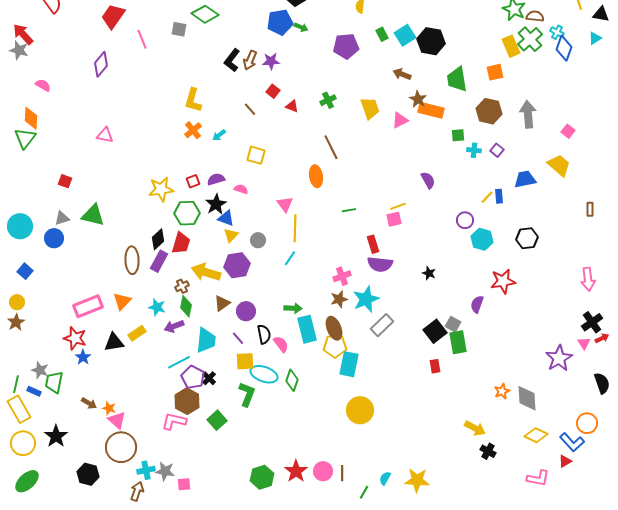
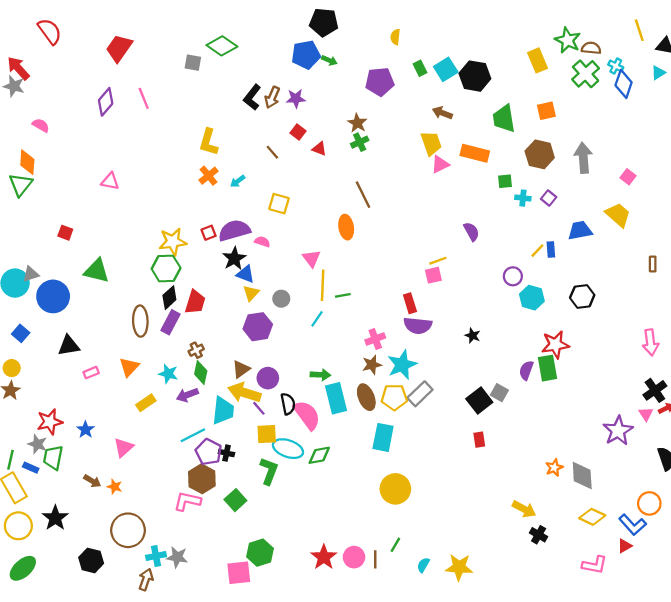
pink line: (142, 39) -> (144, 98), moved
yellow rectangle: (511, 46) -> (537, 60), moved
brown star: (418, 99) -> (357, 123), moved
yellow trapezoid: (370, 108) -> (431, 143), moved
purple semicircle: (216, 179) -> (234, 230), size x1.6
green line: (349, 210) -> (343, 295), moved
green hexagon: (187, 213) -> (166, 268), moved
gray triangle: (62, 218) -> (31, 274), moved
blue circle: (54, 238) -> (53, 296), size x1.5
yellow arrow: (206, 272) -> (244, 393), moved
pink rectangle: (88, 306) -> (91, 373), size x0.5
red star: (75, 338) -> (50, 422), moved, turned -30
black triangle: (114, 342) -> (69, 346), moved
green rectangle: (458, 342) -> (548, 368), moved
pink semicircle: (281, 344) -> (307, 415), size x1.6
yellow pentagon: (335, 346) -> (394, 397), moved
black cross: (209, 378) -> (226, 453), turned -32
green diamond: (292, 380) -> (319, 455), turned 60
pink triangle: (117, 420) -> (124, 447), moved, turned 36
green hexagon: (262, 477) -> (260, 553), moved
pink square: (184, 484) -> (239, 573), moved, size x1.6
green line: (364, 492) -> (395, 545), moved

